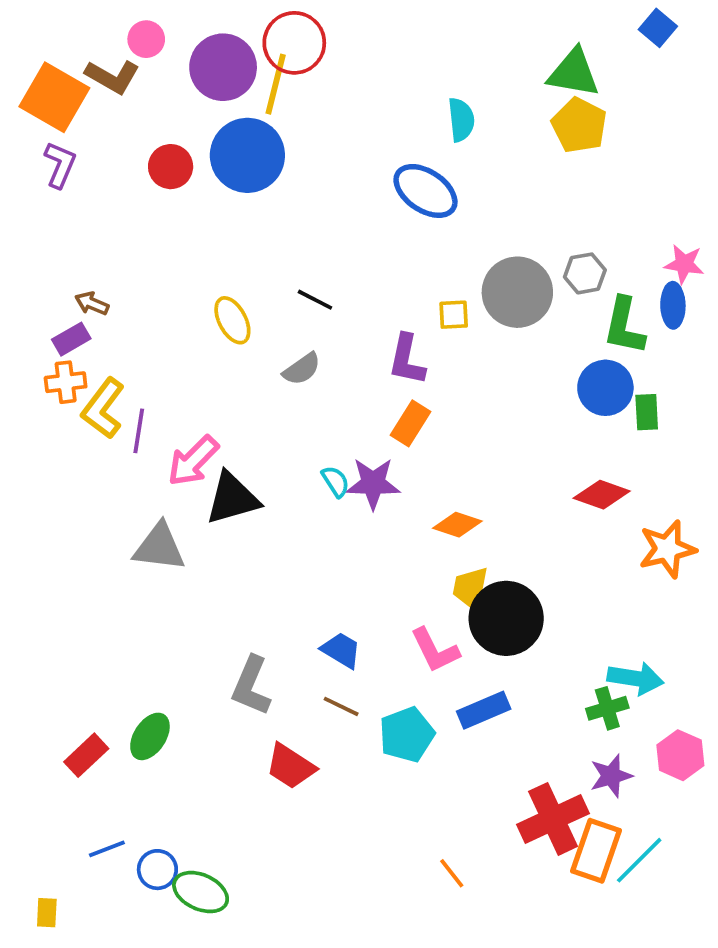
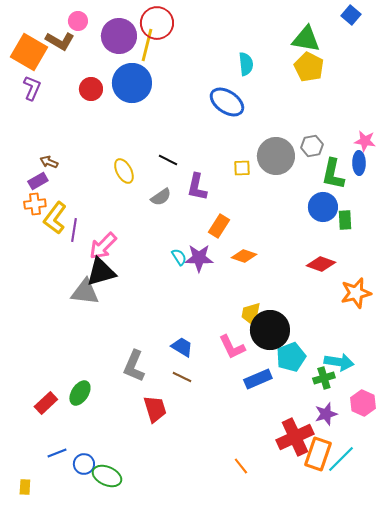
purple L-shape: (407, 360) -> (197, 187), moved
black triangle: (232, 498) -> (101, 272), moved
orange diamond: (457, 525) -> (244, 256), moved
cyan pentagon: (407, 735) -> (291, 357), moved
red trapezoid: (291, 766) -> (155, 409), turned -140

